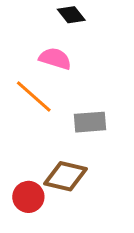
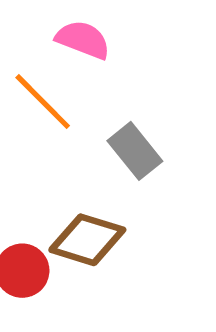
gray rectangle: (90, 122) -> (135, 151), turned 52

